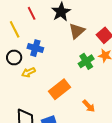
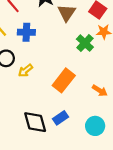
blue cross: (35, 48) -> (26, 32), moved

